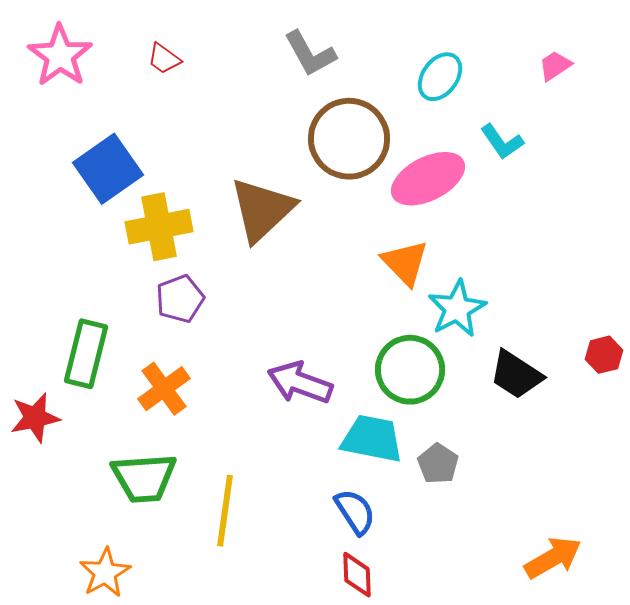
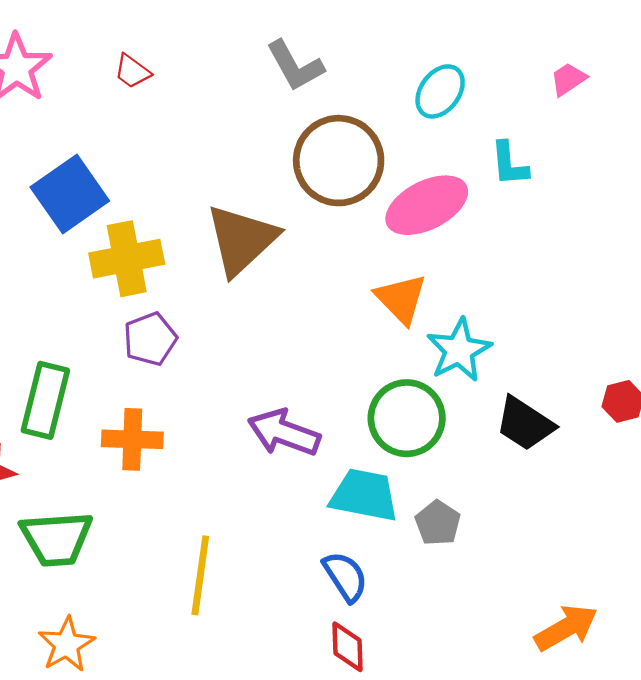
cyan L-shape: (502, 142) -> (509, 164), turned 30
orange cross: (164, 389) -> (132, 439), turned 38
green trapezoid: (144, 478) -> (56, 539), moved

